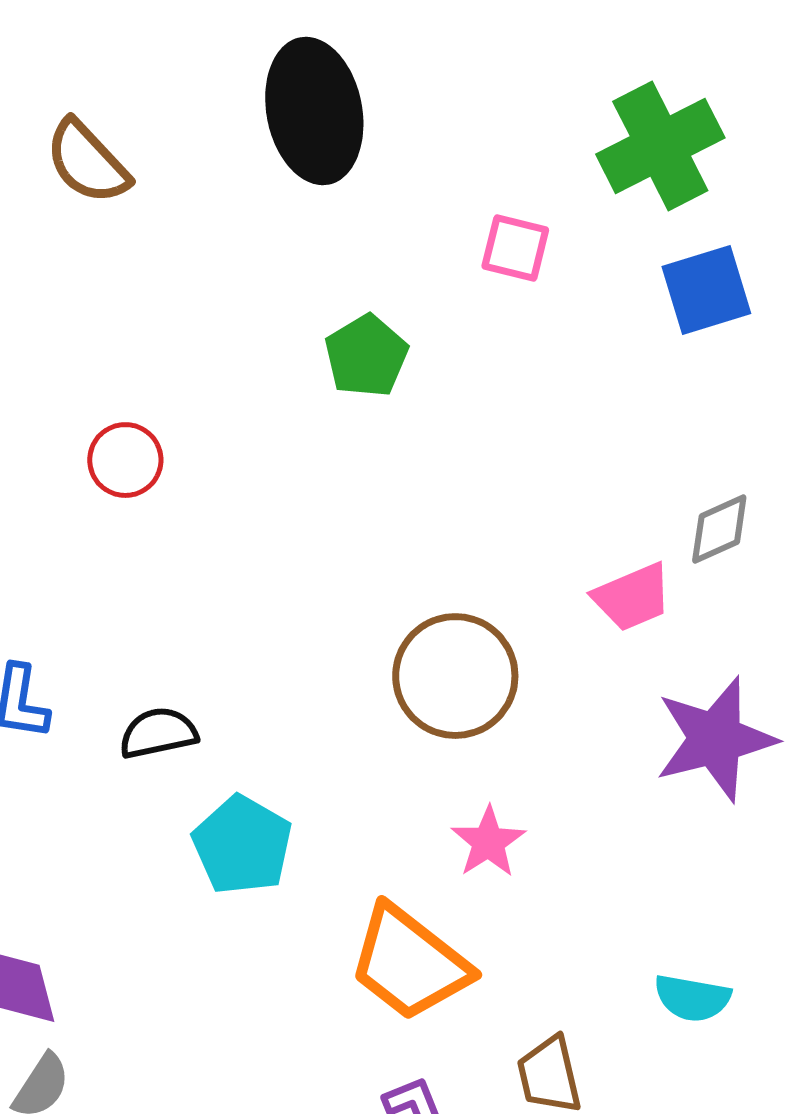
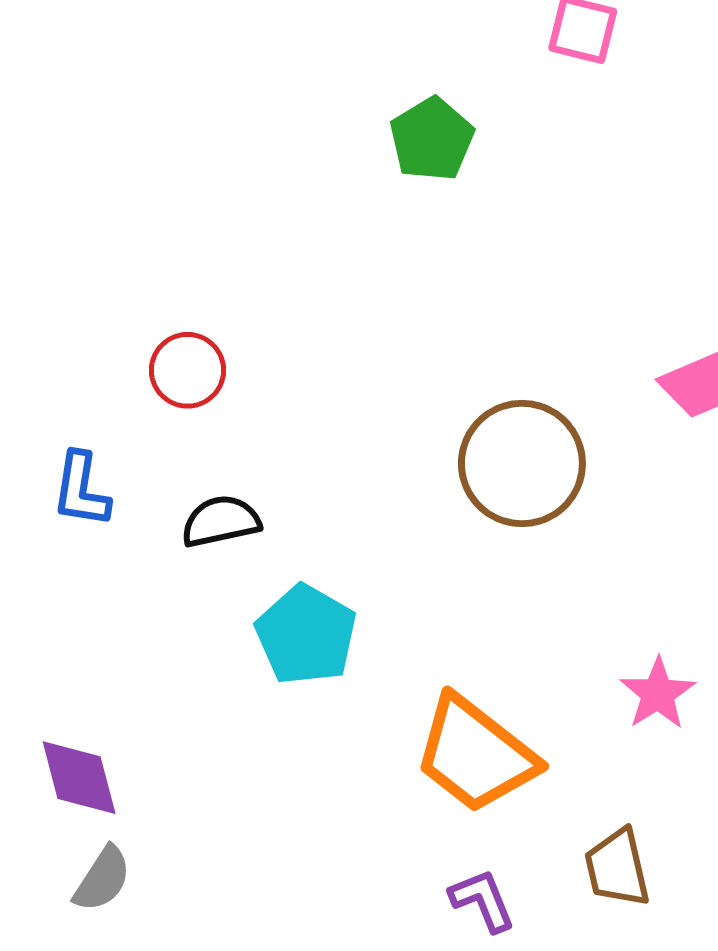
red circle: (125, 460) -> (187, 370), moved
pink star: (488, 842) -> (658, 694), moved

